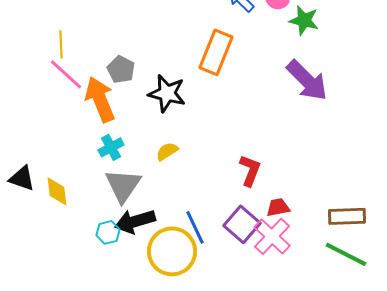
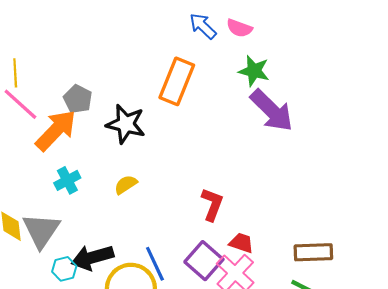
green star: (304, 20) -> (254, 71), moved
orange arrow: (100, 99) -> (56, 130), turned 66
gray triangle: (123, 185) -> (41, 230), moved
red trapezoid: (278, 207) -> (241, 243), turned 30

